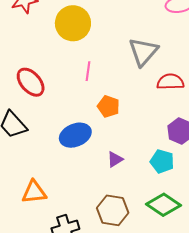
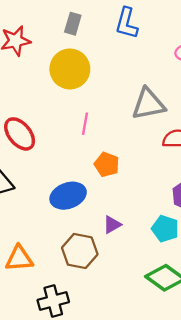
gray triangle: (143, 52) -> (148, 104), turned 36
brown hexagon: (113, 210) -> (80, 251), moved

